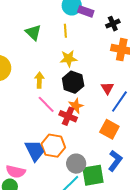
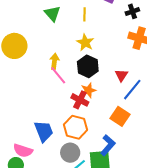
yellow star: (69, 59) -> (85, 42), turned 30
pink line: (46, 104) -> (58, 75), moved
orange hexagon: (53, 146) -> (76, 127), moved
blue L-shape: (115, 161) -> (108, 145), moved
gray circle: (76, 164) -> (70, 153), moved

